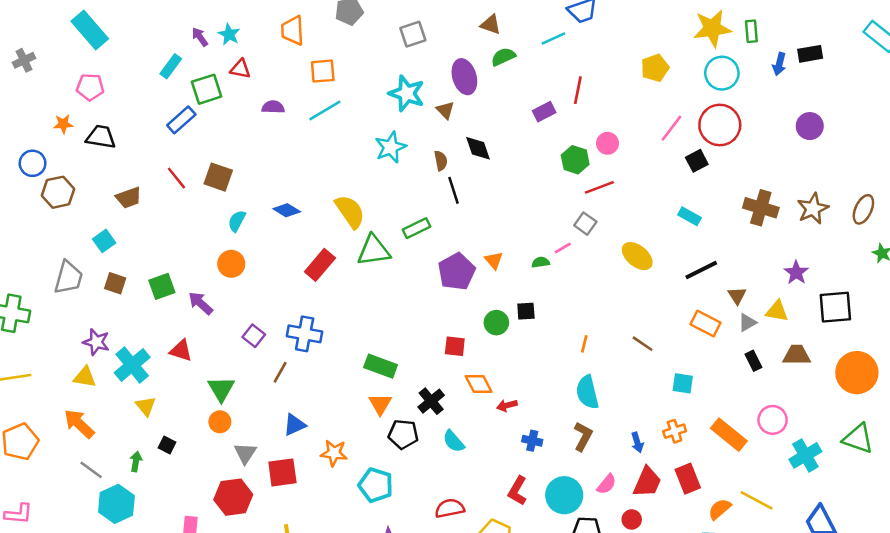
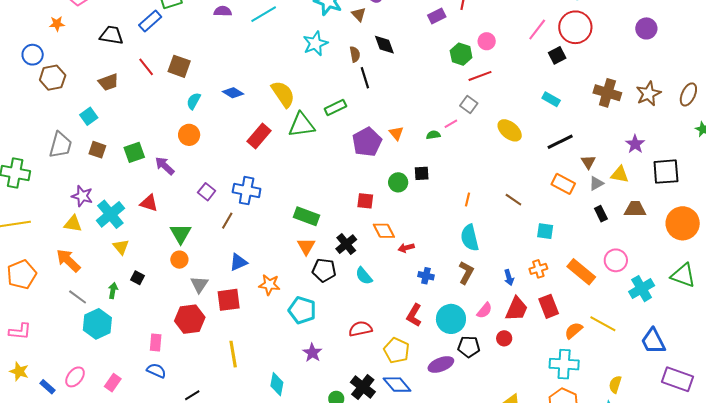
black trapezoid: (101, 137) -> (112, 35), moved

